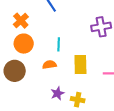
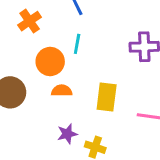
orange circle: (24, 44) -> (50, 61), moved
cyan line: (59, 44) -> (77, 44), moved

